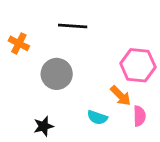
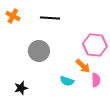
orange cross: (19, 43) -> (13, 16), moved
black star: (44, 126) -> (21, 88), moved

